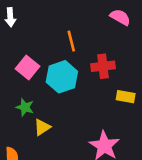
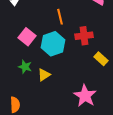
yellow rectangle: (126, 97) -> (101, 59), turned 32
yellow triangle: (42, 127) -> (44, 75), moved

